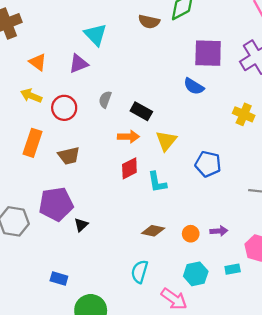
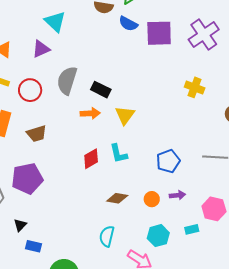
blue semicircle: (194, 86) -> (128, 24), moved
gray semicircle: (105, 99) -> (67, 80), size x1.8
blue pentagon: (208, 164) -> (168, 161), moved, turned -30
red diamond: (129, 168) -> (91, 159), moved
black triangle: (81, 225) -> (20, 225), moved

